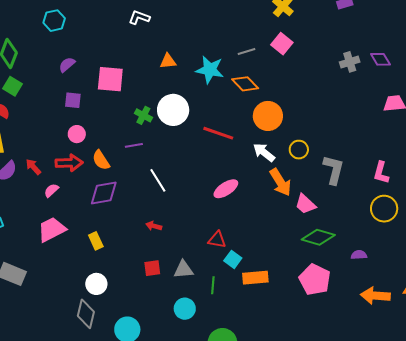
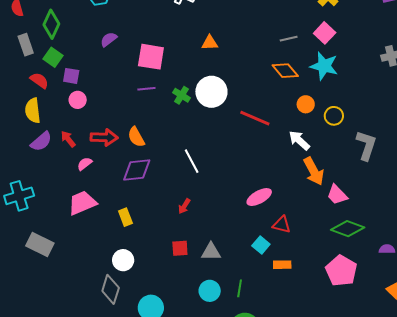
cyan star: (210, 70) -> (324, 66), moved
purple square: (73, 100) -> (71, 76), moved
orange circle: (268, 116) -> (306, 104), size x0.6
pink circle: (77, 134) -> (78, 100), moved
purple line: (134, 145) -> (146, 89), moved
yellow circle: (299, 150) -> (334, 116), moved
gray L-shape: (334, 170) -> (366, 145), moved
pink ellipse: (226, 189) -> (259, 197), moved
red arrow: (154, 226) -> (184, 206), turned -77
red triangle: (217, 240) -> (282, 225), moved
orange rectangle: (255, 278) -> (282, 265), size x0.7
green line: (213, 285) -> (240, 288), moved

